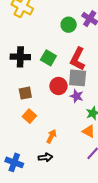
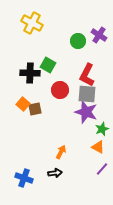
green square: (48, 58) -> (48, 65), moved
red circle: (58, 86) -> (60, 90), moved
purple star: (77, 96) -> (86, 112), size x1.6
orange square: (29, 116) -> (23, 104), moved

